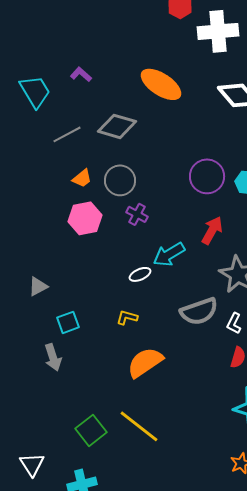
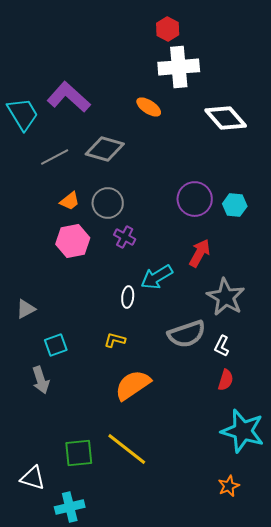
white cross: (218, 31) -> (179, 67), moved
purple L-shape: (81, 74) -> (69, 97), size x2.0
orange ellipse: (161, 84) -> (149, 107), size x0.6
white ellipse: (140, 274) -> (128, 297), turned -60
green square: (91, 430) -> (79, 453), turned 32
white triangle: (32, 464) -> (33, 478), moved, turned -40

